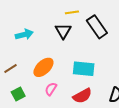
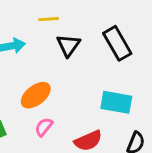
yellow line: (72, 12) -> (49, 19), moved
cyan rectangle: (84, 69) -> (116, 102), moved

